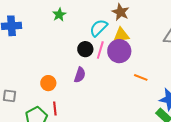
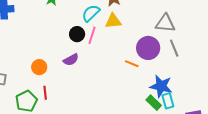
purple circle: (119, 51) -> (148, 48), moved
purple semicircle: (80, 75) -> (71, 60), turned 42

